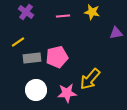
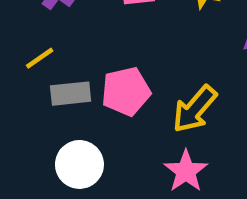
yellow arrow: (90, 79) -> (195, 109), moved
pink star: (67, 93) -> (186, 171), moved, turned -30

